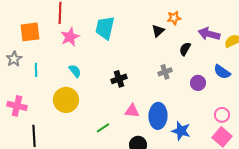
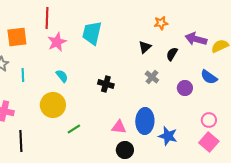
black triangle: (158, 31) -> (145, 47), moved
gray cross: (165, 72) -> (152, 77), turned -32
black cross: (119, 79) -> (106, 84), turned 35
pink triangle: (132, 111) -> (119, 127), moved
green line: (103, 128) -> (74, 129), moved

